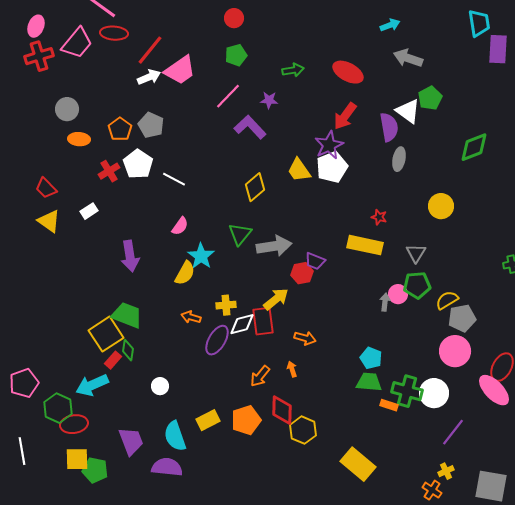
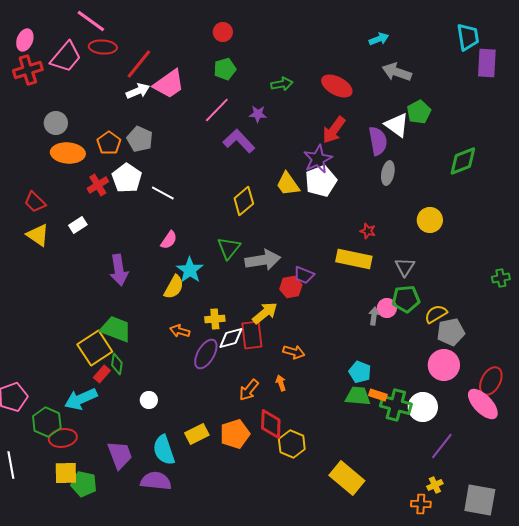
orange ellipse: (79, 139) -> (68, 153), size x1.5
orange rectangle: (389, 405) -> (378, 395), moved
orange cross: (432, 490) -> (421, 504), turned -30

